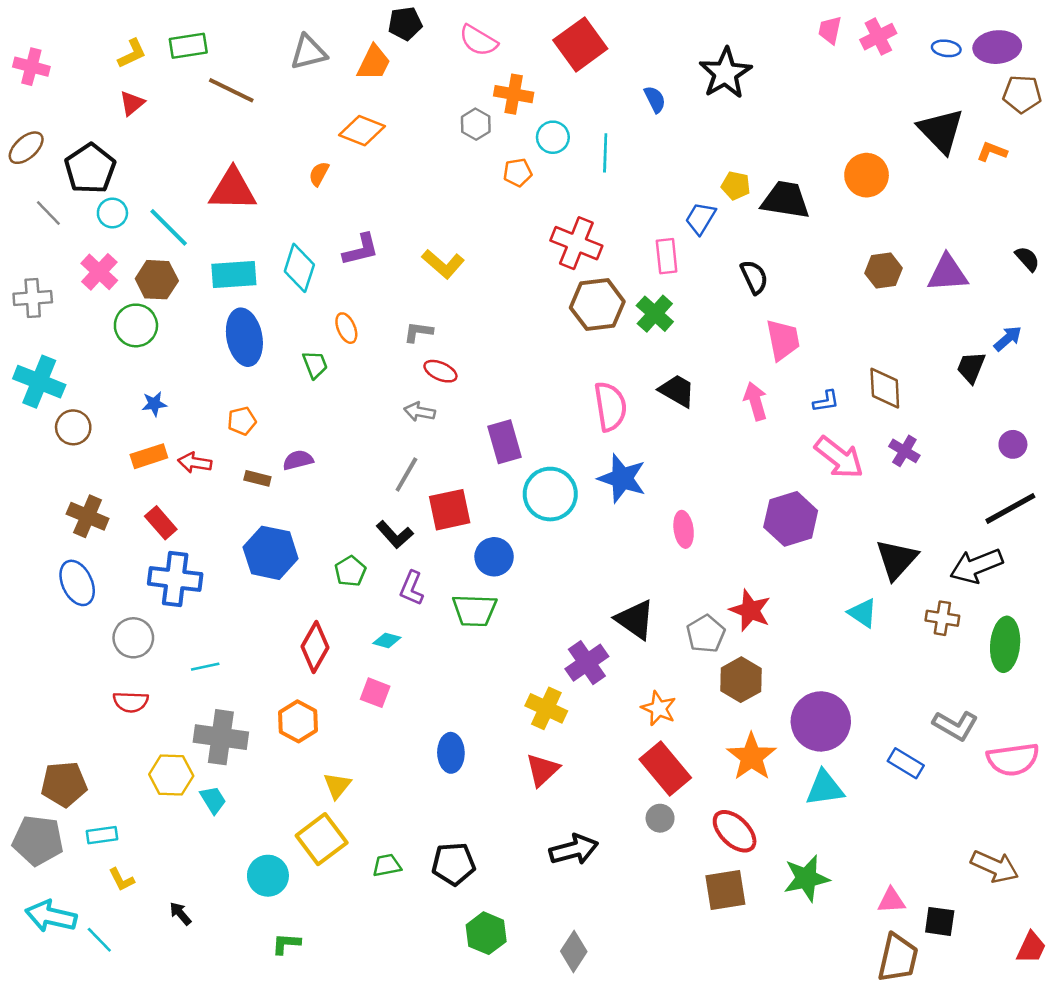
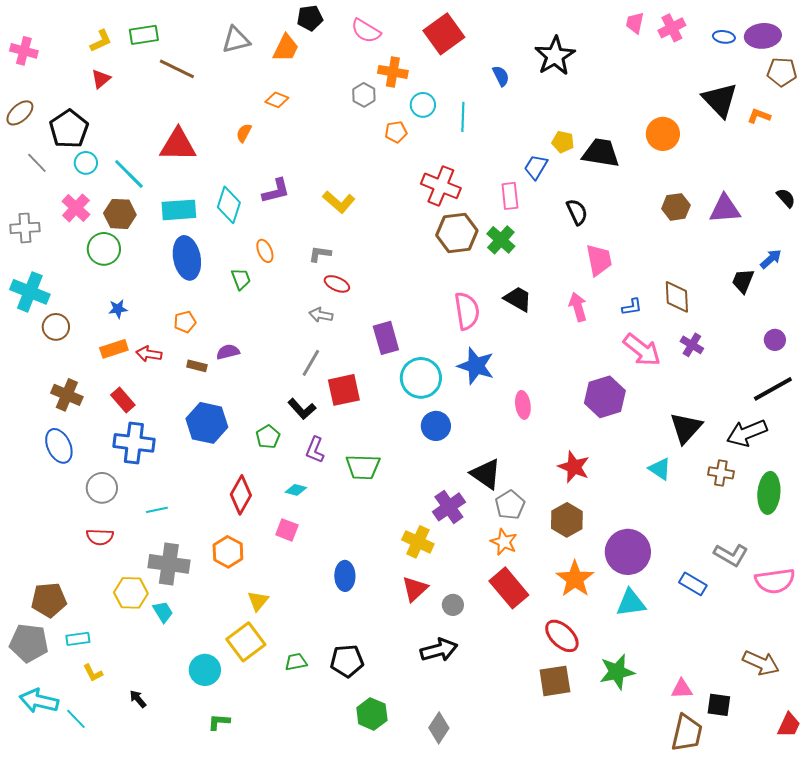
orange diamond: (362, 131) -> (277, 100), size x0.7
blue circle: (494, 557) -> (436, 426), moved
gray pentagon: (706, 634) -> (510, 505), moved
gray circle: (660, 818) -> (453, 605), moved

